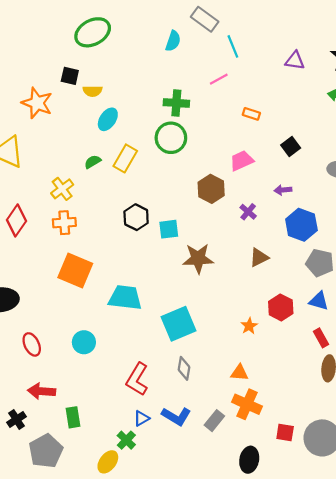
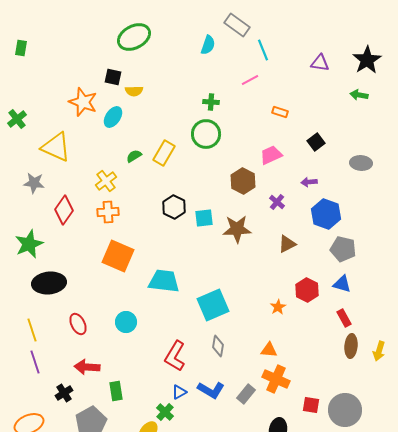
green cross: (176, 103) -> (211, 102), size x0.7
cyan ellipse: (108, 119) -> (113, 117), moved
brown star: (198, 259) -> (237, 229), moved

